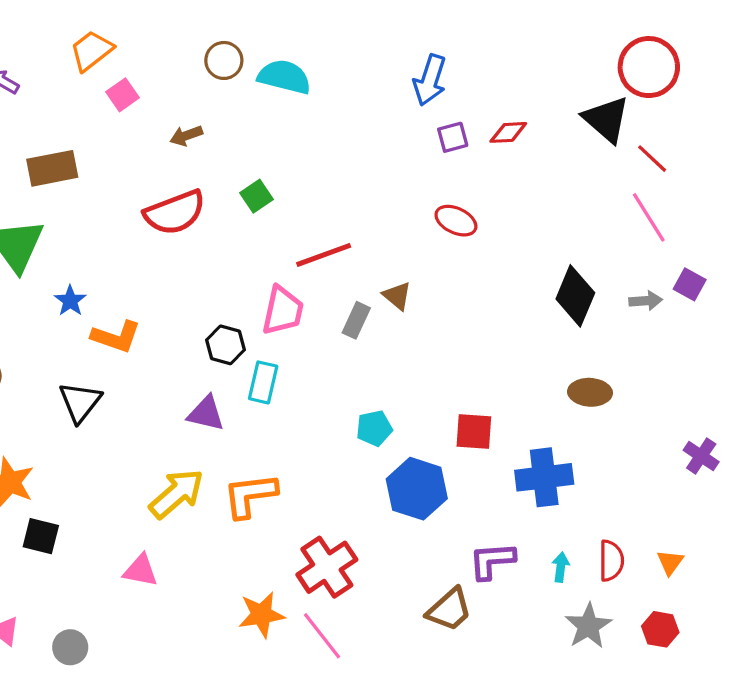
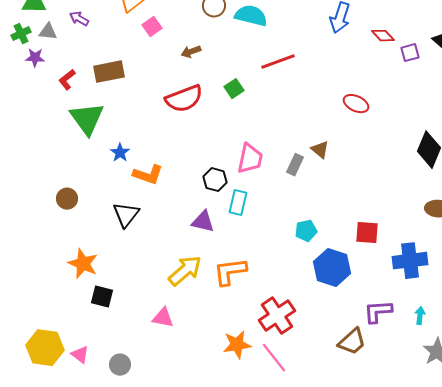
red diamond: (508, 132) -> (383, 36), moved, turned 50
purple square: (453, 137) -> (410, 53), moved
red line: (324, 255) -> (278, 62), moved

